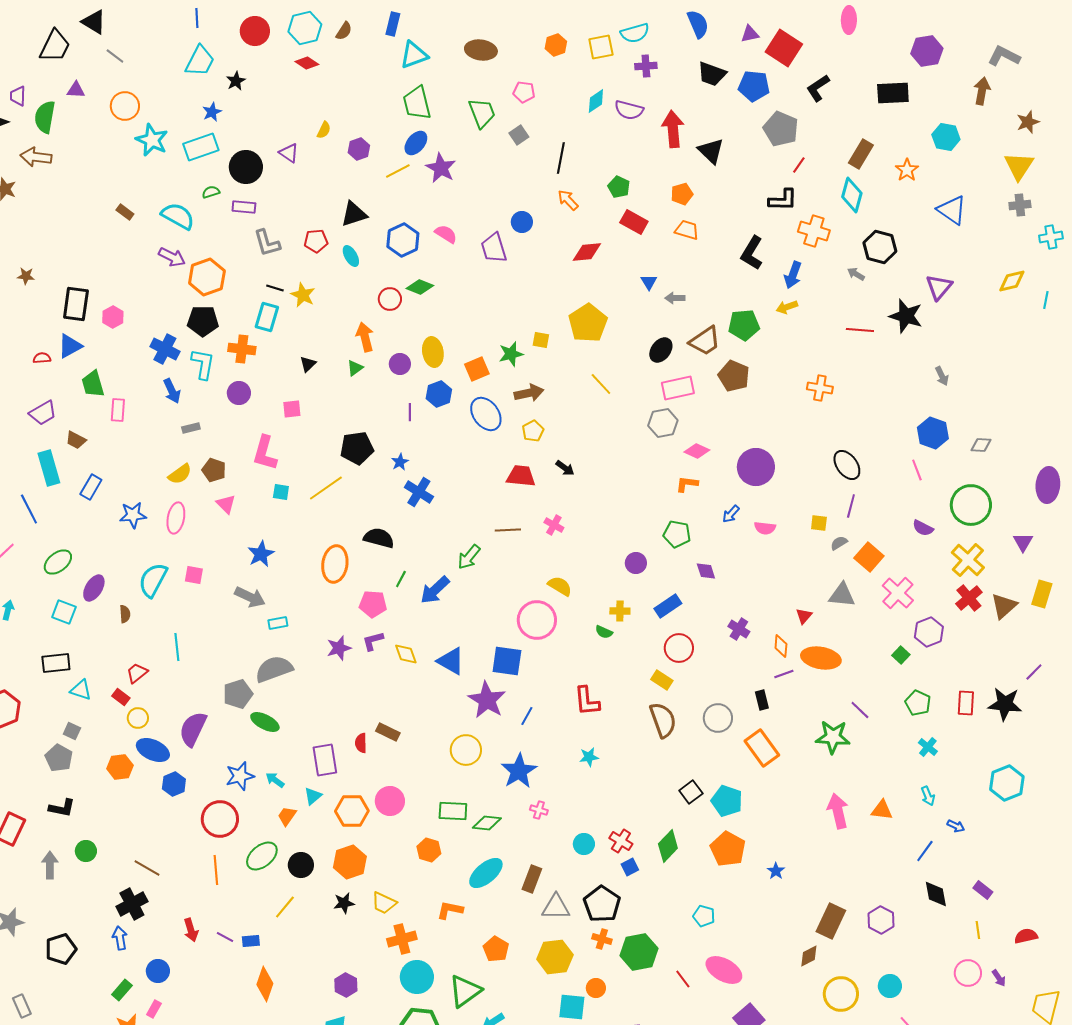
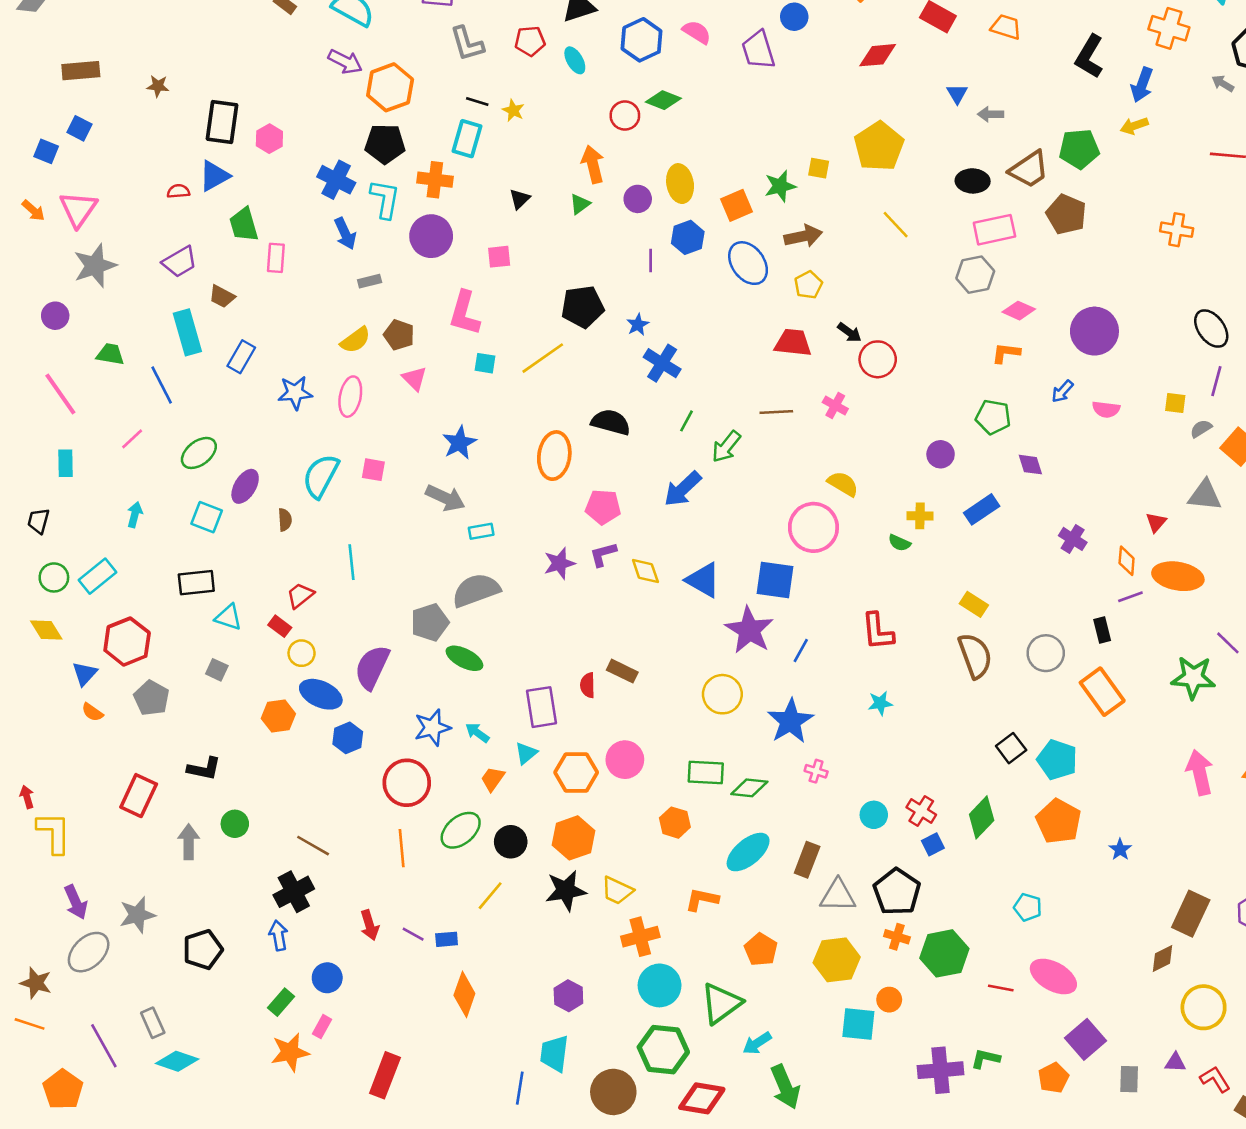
yellow star: (303, 295) -> (513, 110), size x0.7
black ellipse: (661, 350) -> (973, 181), turned 55
purple circle: (239, 393) -> (431, 236), size x1.4
green line: (401, 579) -> (686, 421), moved
red circle: (679, 648) -> (878, 359), moved
gray pentagon: (59, 758) -> (151, 698), moved
black star: (344, 903) -> (566, 891), size x1.5
red line: (683, 979) -> (1001, 988), turned -42

